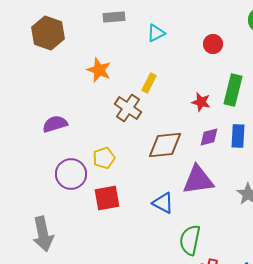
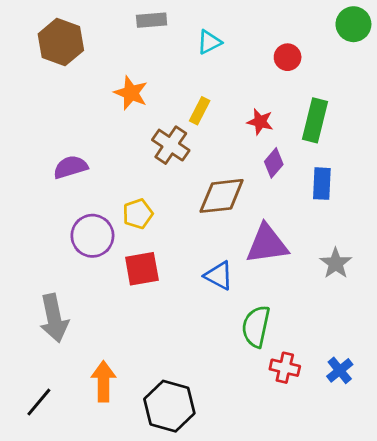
red star: (201, 102) -> (260, 122), moved
purple diamond: (209, 137) -> (274, 163), moved, turned -35

